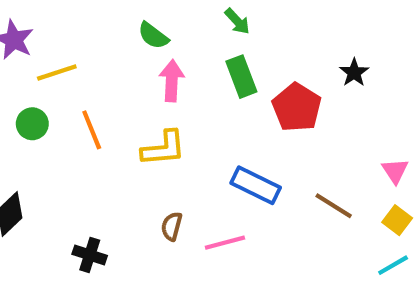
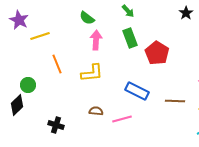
black star: (354, 73) -> (186, 13), moved
green circle: (32, 124) -> (28, 85), moved
brown line: (334, 206) -> (175, 101), turned -30
brown semicircle: (172, 226) -> (96, 111), turned 80

